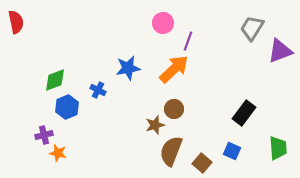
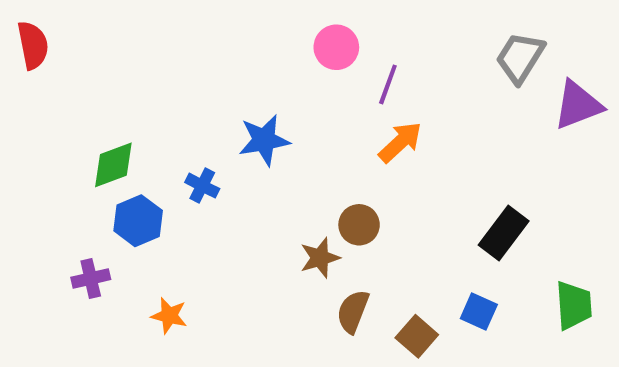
orange arrow: (174, 69) -> (400, 142), moved, size x0.7
brown semicircle: (171, 151) -> (353, 311), size x0.7
orange star: (58, 153) -> (169, 316), moved

